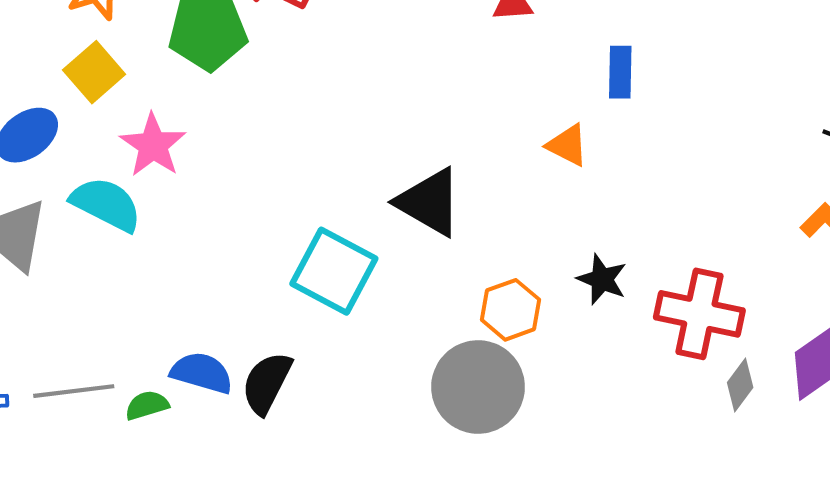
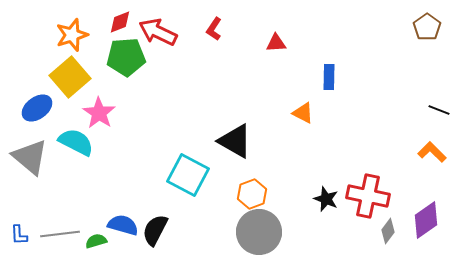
yellow square: (94, 72) -> (70, 77), size x1.4
black star: (602, 279) -> (326, 199), moved
orange hexagon: (511, 310) -> (252, 194), moved

